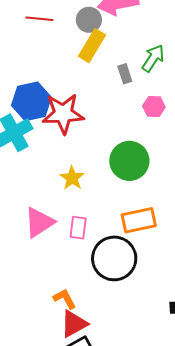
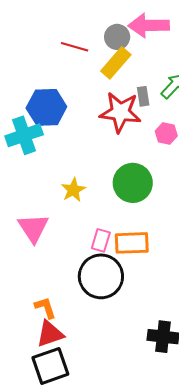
red line: (39, 19) -> (75, 47), moved
red star: (63, 114) -> (120, 112), moved
pink triangle: (39, 222) -> (33, 228), turned -40
pink rectangle: (78, 228) -> (101, 240), moved

